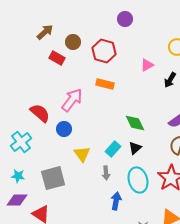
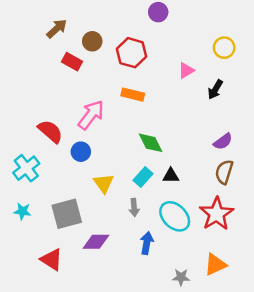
green diamond: (135, 123) -> (151, 143), moved
black triangle: (135, 148) -> (171, 176), turned 40
cyan ellipse: (138, 180) -> (175, 216), turned -30
purple diamond: (17, 200) -> (96, 242), moved

